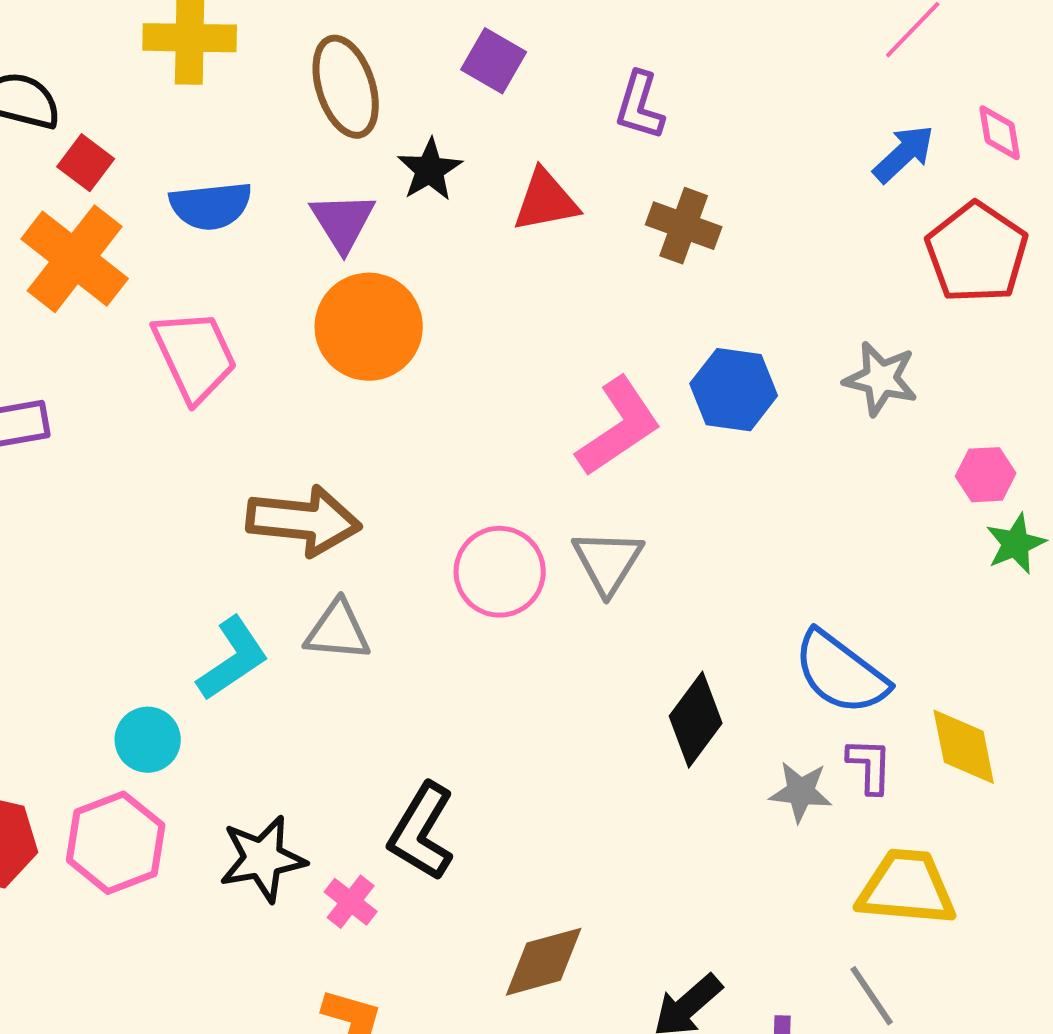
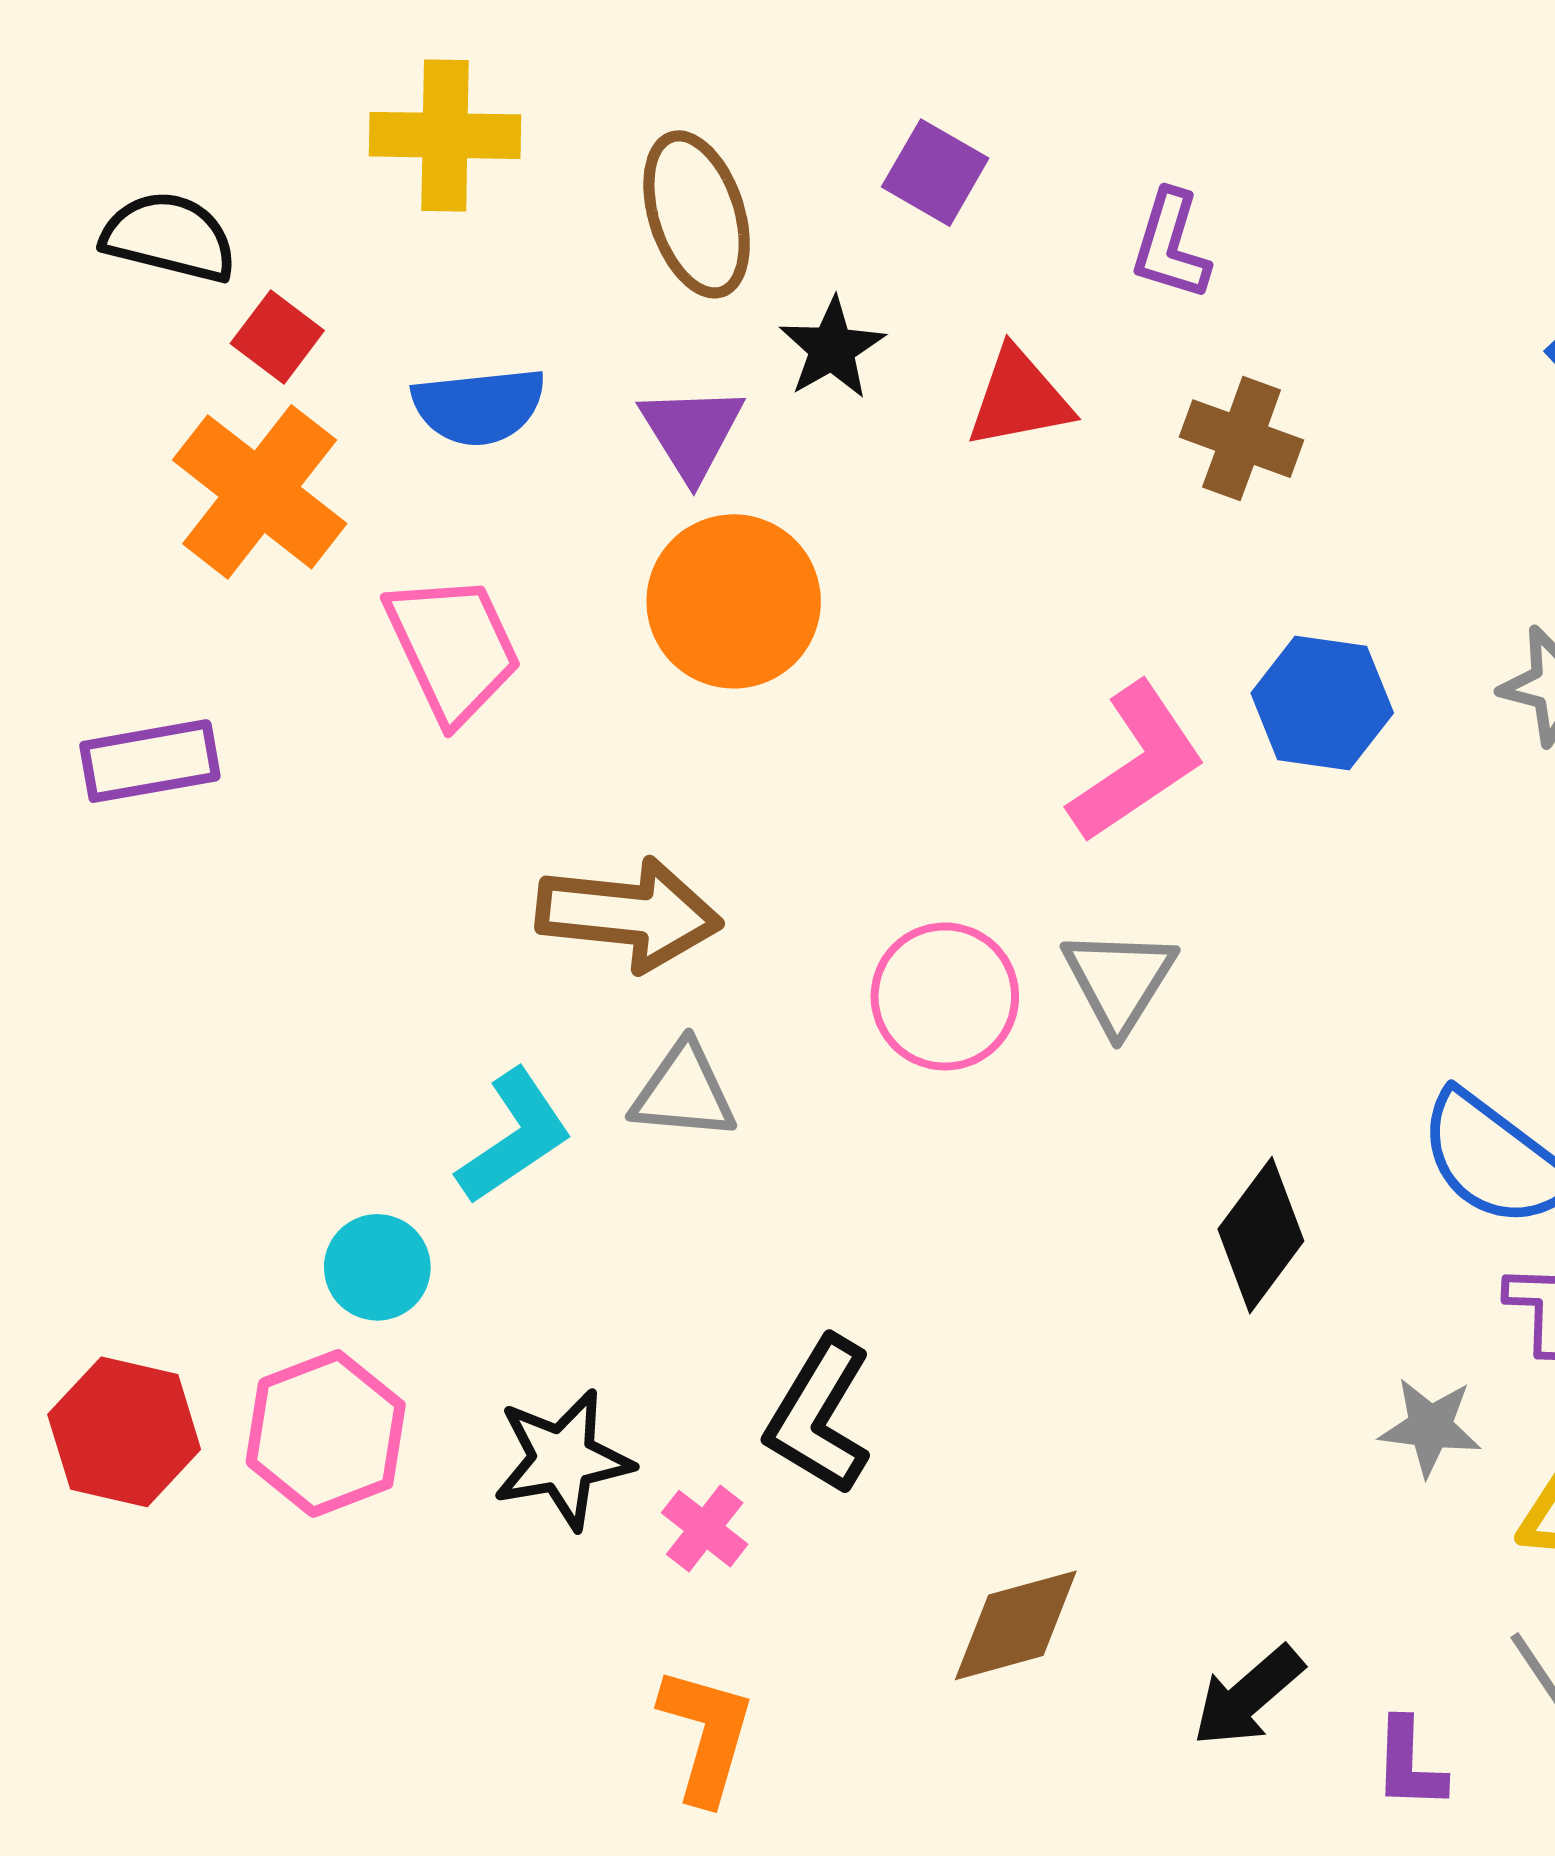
gray star: (801, 792) -> (1430, 1427), moved

